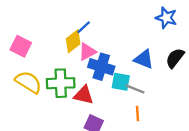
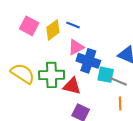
blue line: (84, 27) -> (73, 25), turned 64
yellow diamond: (73, 41) -> (53, 30), moved
pink square: (21, 46) -> (29, 26), moved

